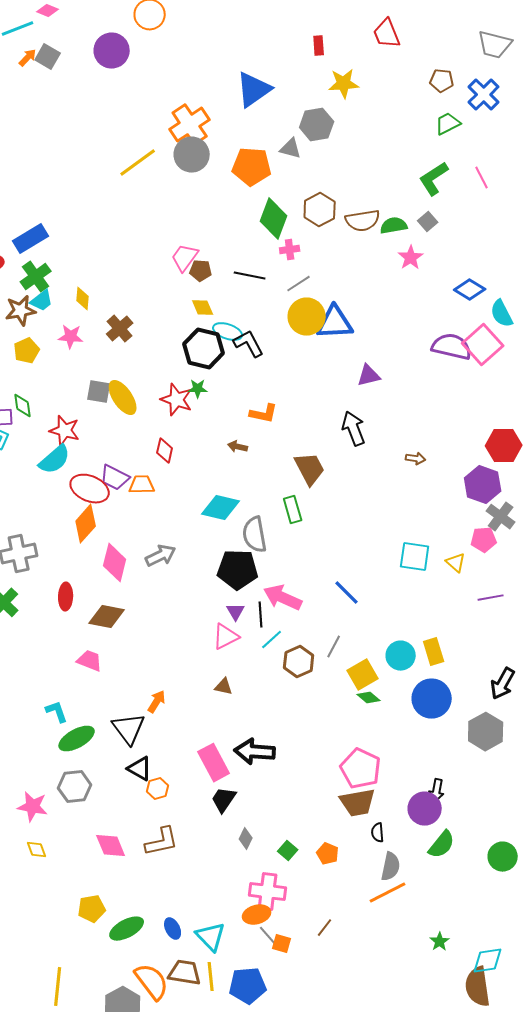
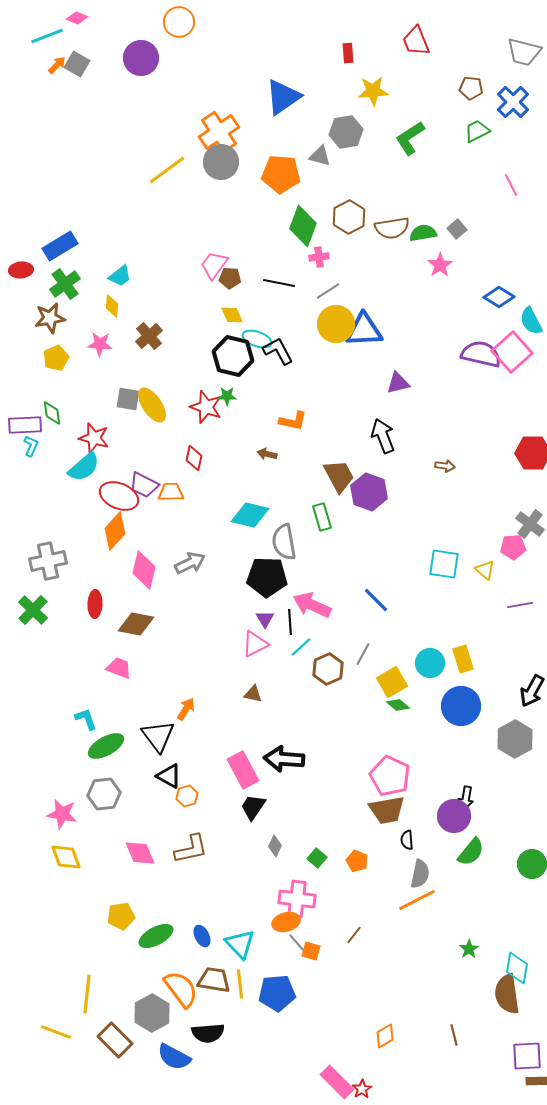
green L-shape: (434, 179) -> (410, 138), moved
cyan trapezoid: (42, 301) -> (120, 276), moved
purple hexagon: (483, 485) -> (369, 492), moved
yellow diamond: (37, 850) -> (66, 857), size x1.5
cyan diamond: (488, 961) -> (517, 968), turned -72

